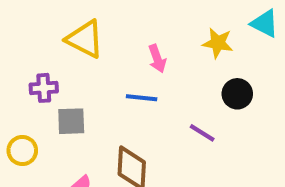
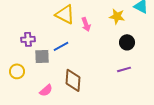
yellow triangle: (85, 39) -> (65, 14), moved
blue line: (142, 98) -> (61, 46), moved, turned -35
purple line: (202, 133) -> (124, 69), moved, turned -48

